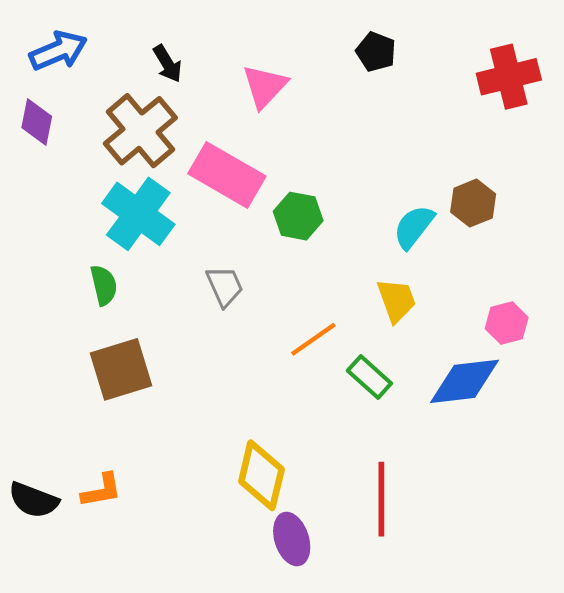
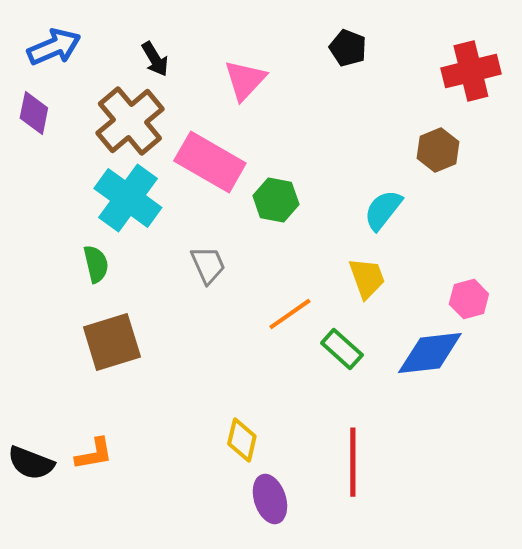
brown hexagon: (473, 203) -> (438, 150), moved
yellow diamond: (261, 475) -> (242, 440), size x0.7

